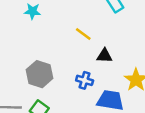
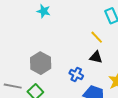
yellow line: (83, 34) -> (97, 37), moved

